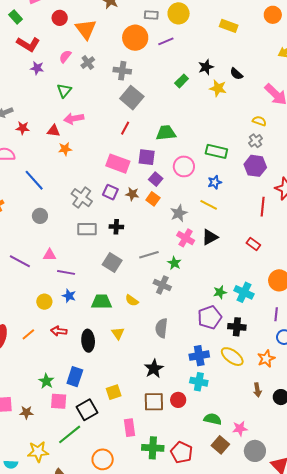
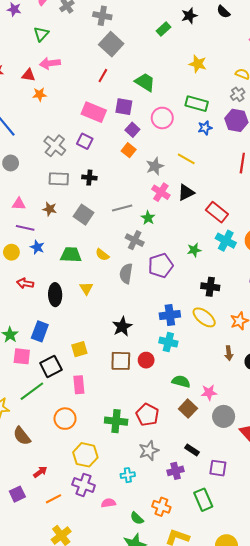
black semicircle: (236, 74) -> (223, 12), moved
yellow star: (218, 88) -> (198, 64), moved
green trapezoid: (166, 133) -> (145, 82), turned 35
blue star: (215, 182) -> (205, 128), moved
brown star: (132, 194) -> (50, 209), moved
red rectangle: (253, 244) -> (217, 212), moved, size x1.5
purple line: (66, 272) -> (25, 228), moved
cyan cross: (244, 292) -> (226, 241), moved
purple pentagon: (210, 317) -> (161, 266), moved
gray semicircle: (161, 328) -> (126, 274), moved
pink rectangle: (129, 428) -> (79, 385), moved
green cross: (153, 448) -> (116, 421), moved

